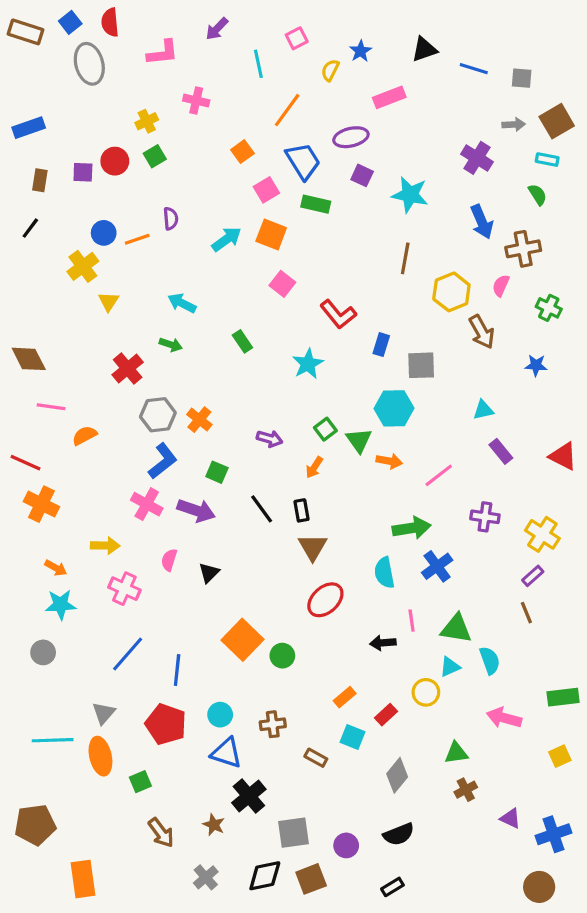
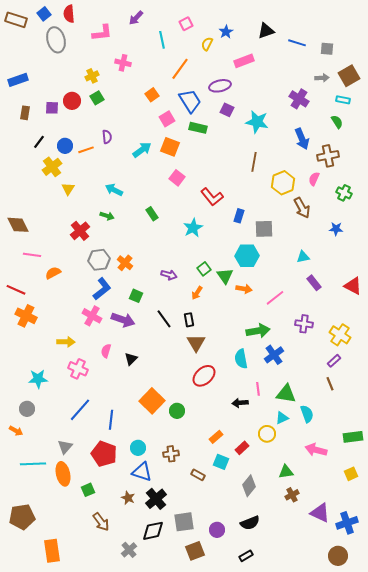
black line: (30, 228) -> (39, 142), moved
orange arrow: (56, 568) -> (16, 431), moved
purple triangle: (510, 818) -> (320, 513), size x1.5
brown star: (214, 825) -> (128, 498), moved
black diamond: (265, 876) -> (153, 531), moved

